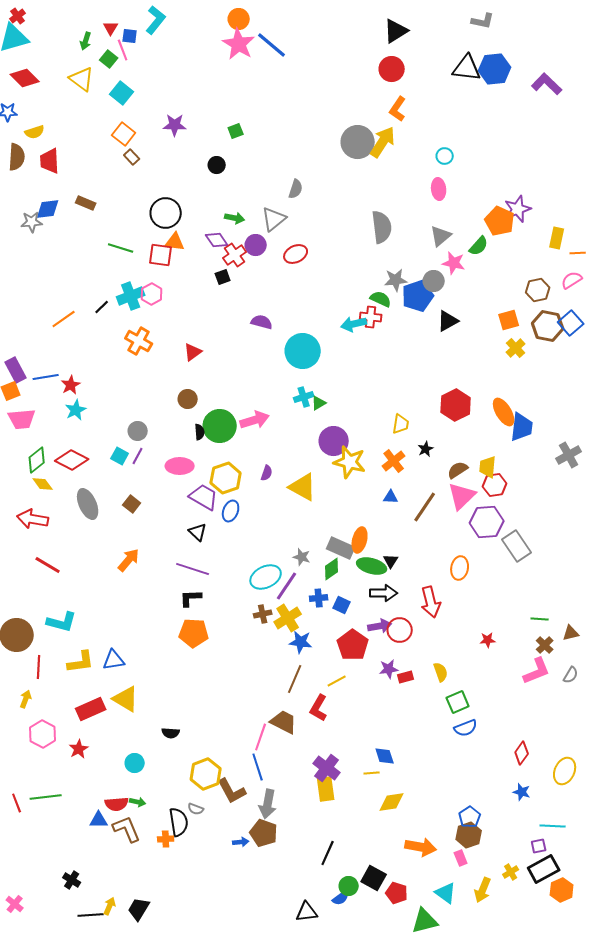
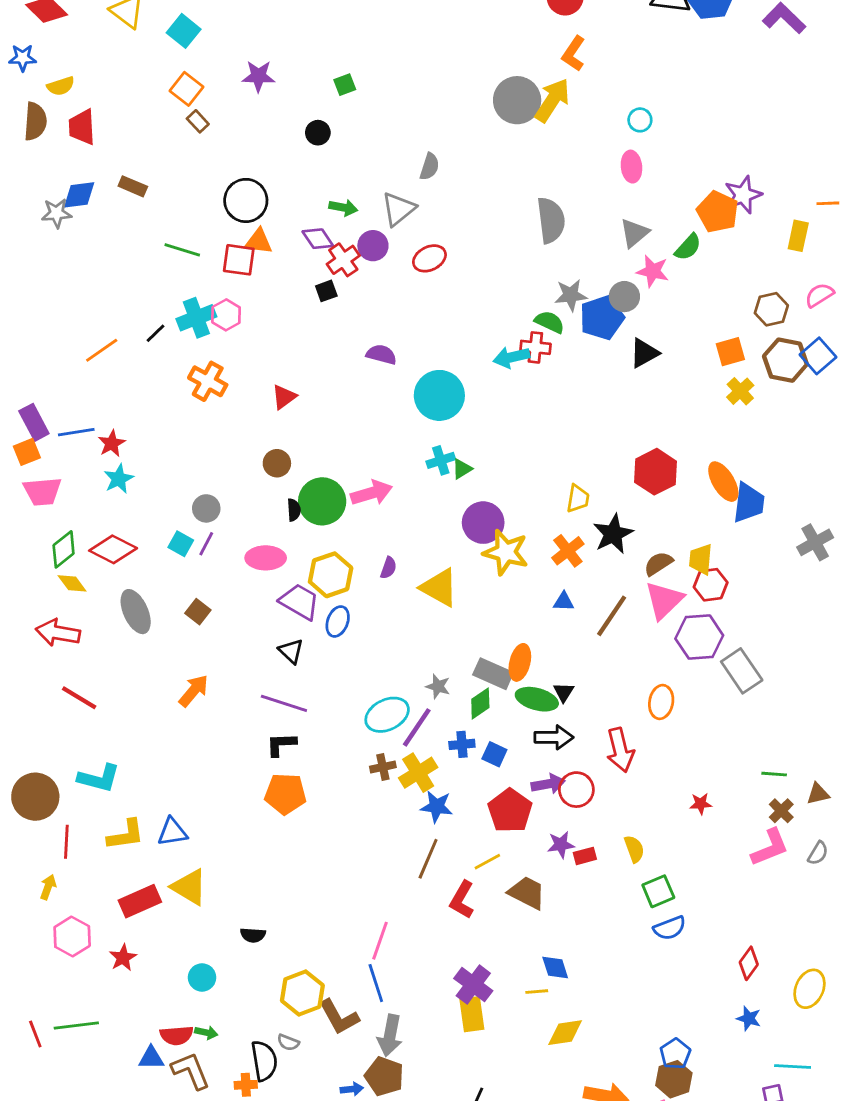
orange line: (578, 253) -> (828, 203), moved
black star: (426, 449) -> (613, 534), size x1.8
brown trapezoid: (284, 722) -> (527, 893), moved

